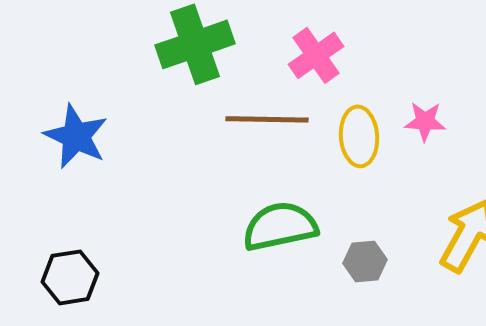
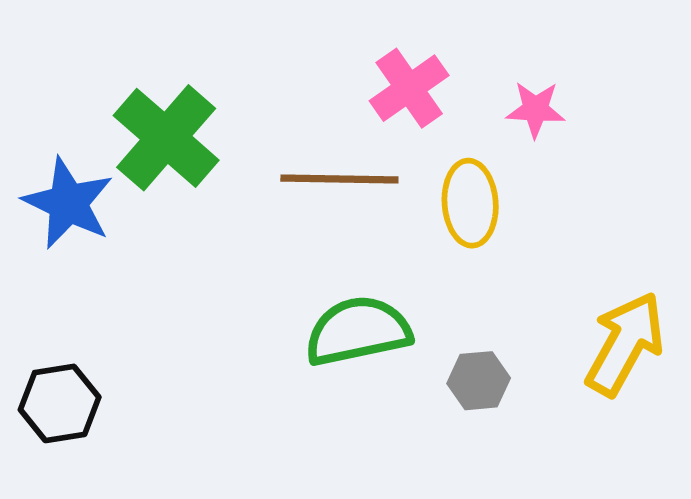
green cross: (195, 44) -> (166, 138), moved, turned -30
pink star: (425, 121) -> (535, 109), moved

